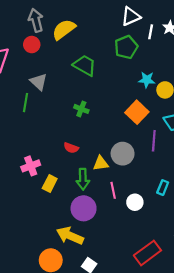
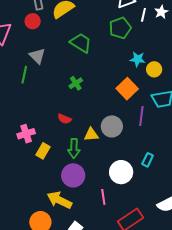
green cross: (81, 109) -> (76, 83), turned 32
pink line: (113, 190) -> (103, 197), moved
white circle: (135, 202) -> (121, 172), size x1.5

